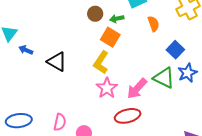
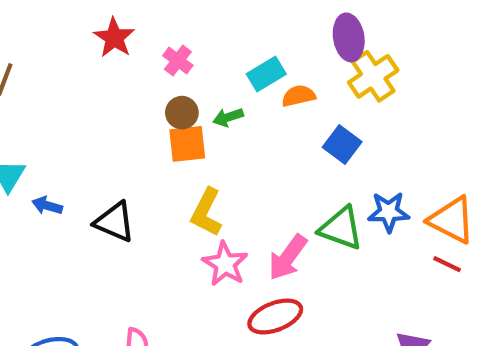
orange semicircle: (154, 24) -> (298, 96), moved, turned -77
orange square: (110, 37) -> (187, 144), moved, turned -30
blue square: (175, 50) -> (342, 144), moved
blue star: (187, 73) -> (389, 212), turned 30

